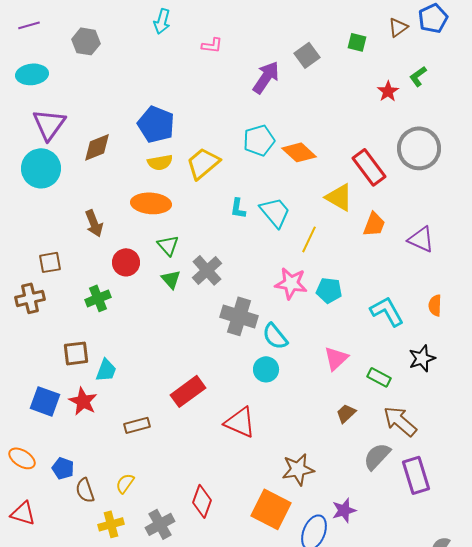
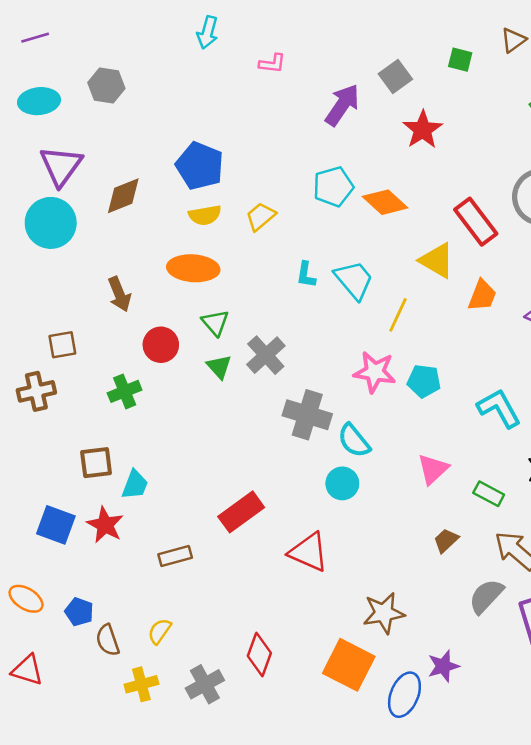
gray hexagon: (86, 41) -> (106, 86), moved
red star: (388, 91) -> (423, 130), moved, size x1.4
yellow trapezoid: (203, 163) -> (261, 216), size x0.7

